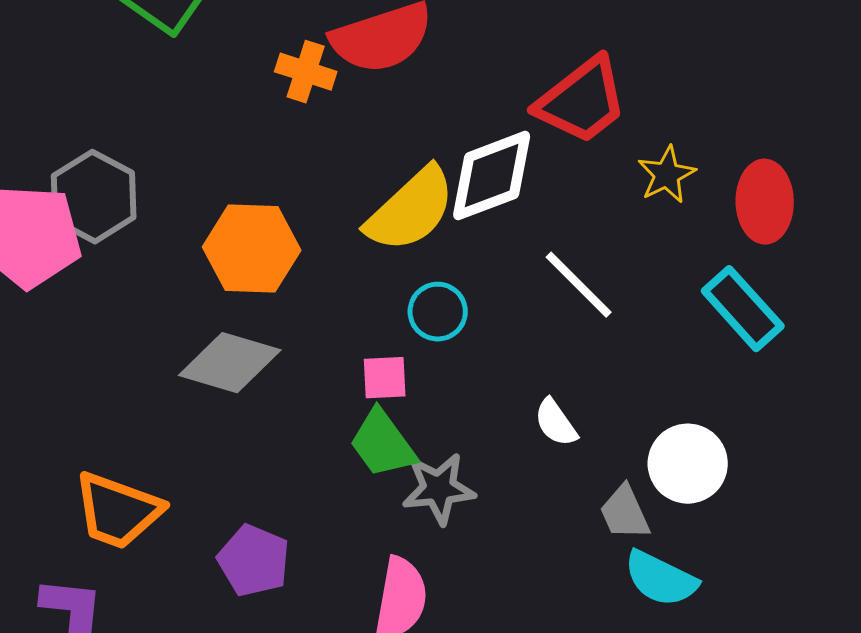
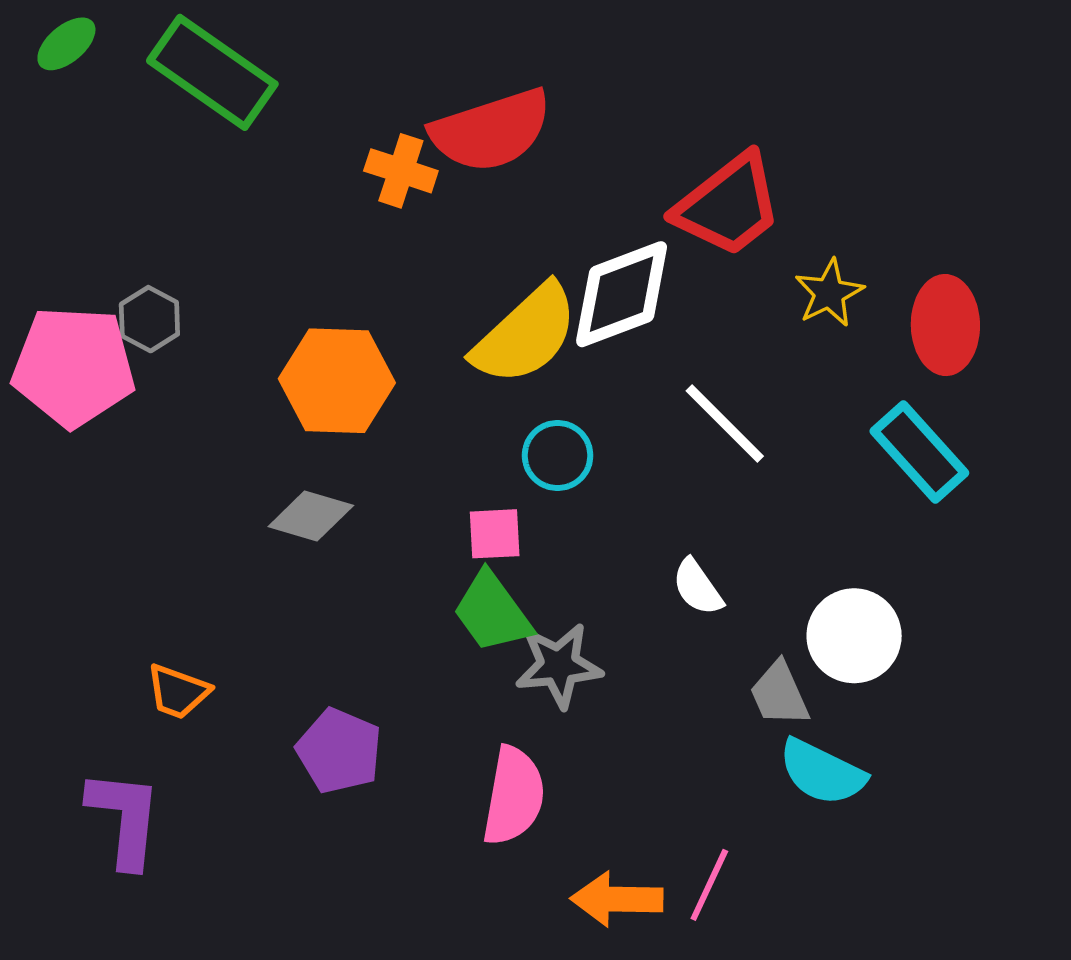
gray hexagon: (94, 197) -> (149, 319), size x0.6
gray diamond: (230, 363) -> (311, 516), size x0.7
orange trapezoid: (118, 511) -> (178, 692), size x0.6

